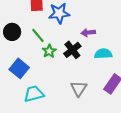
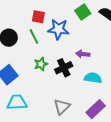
green line: (38, 35) -> (34, 36), moved

